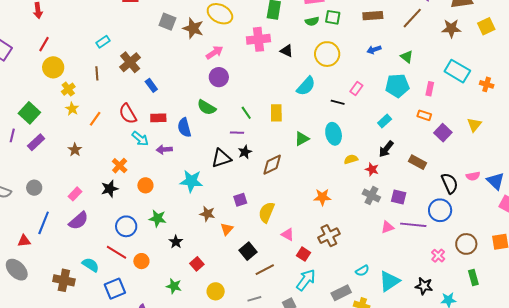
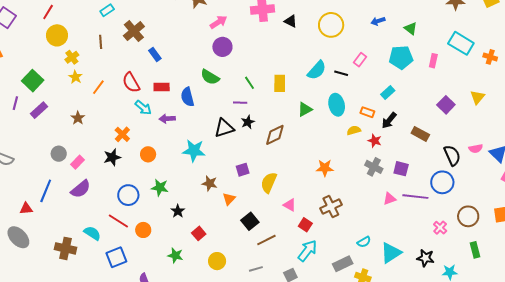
cyan semicircle: (306, 86) -> (317, 70), moved
orange rectangle: (424, 115) -> (367, 112), moved
gray circle: (34, 188) -> (59, 154), moved

